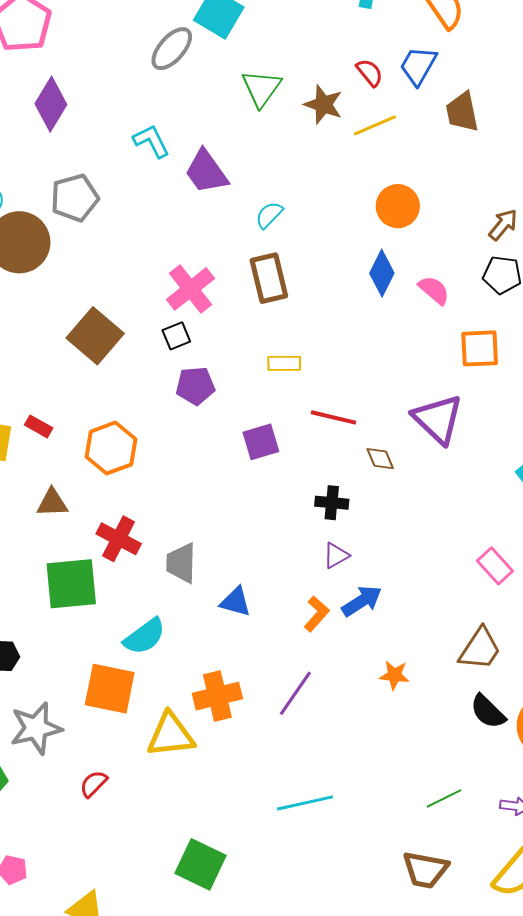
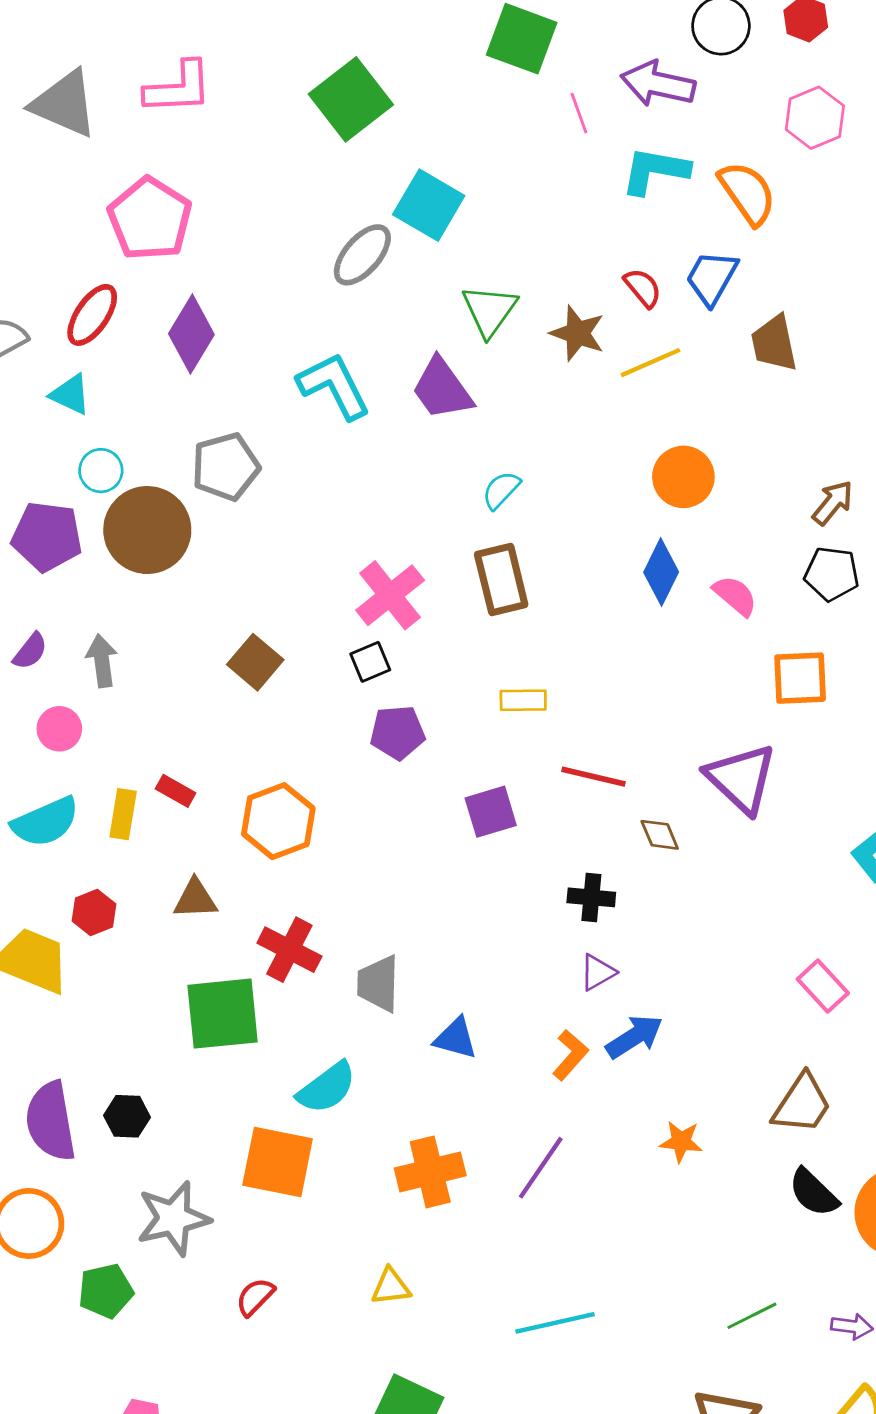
cyan L-shape: (151, 141) -> (334, 386), size x1.4
purple trapezoid: (206, 172) -> (442, 389), moved
brown square: (95, 336) -> (255, 662), size x0.7
yellow triangle: (171, 735) -> (391, 1287), moved, size x0.6

